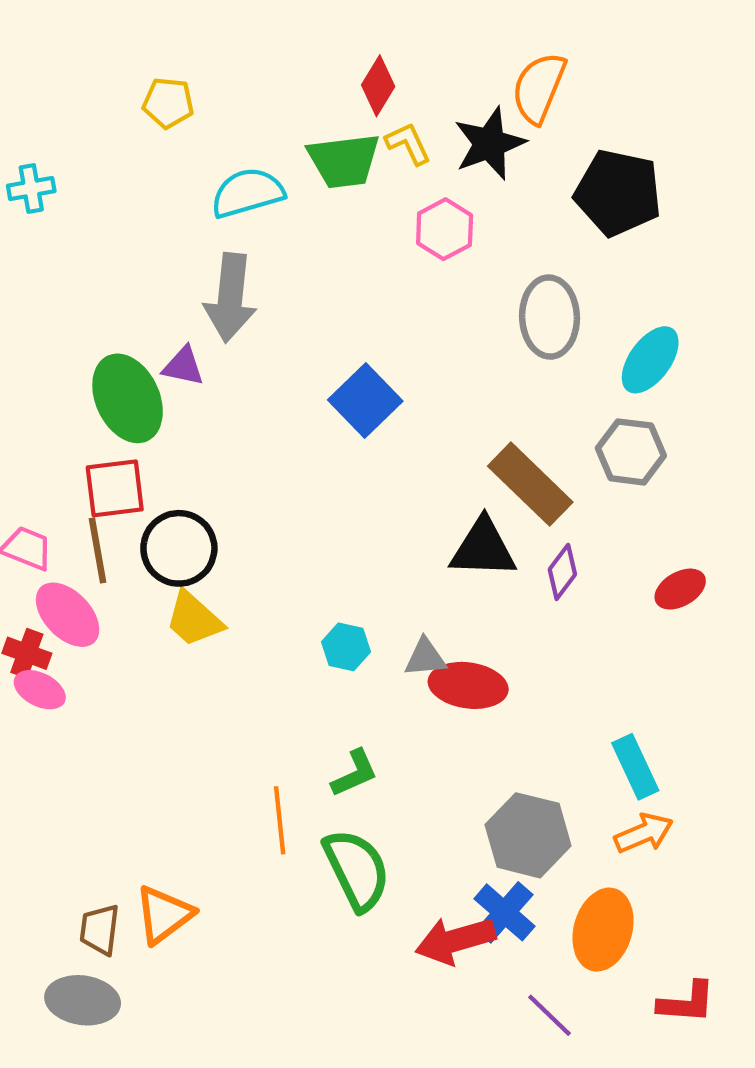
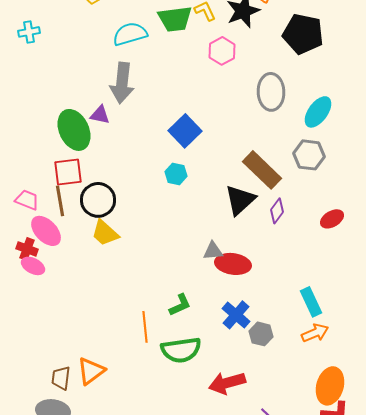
black triangle: (483, 548) -> (240, 200), turned -44
cyan hexagon: (346, 647) -> (176, 174), moved
gray hexagon: (528, 835) -> (261, 334), size x0.6
green semicircle: (357, 870) -> (181, 350), turned 108
blue cross: (505, 912) -> (236, 315), moved
orange ellipse: (603, 930) -> (330, 386), moved

